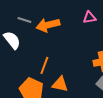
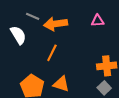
orange line: (44, 65) -> (52, 53), moved

